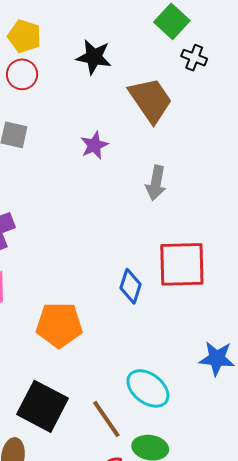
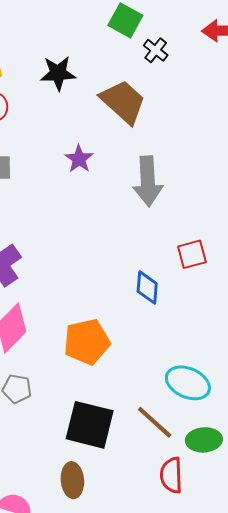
black cross: (194, 58) -> (156, 50), turned 30
gray arrow: (156, 183) -> (148, 181), size x1.4
red square: (182, 264) -> (192, 254), size x0.6

